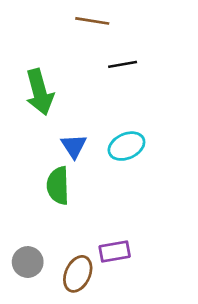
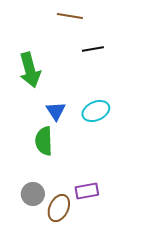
gray circle: (28, 262) -> (33, 194), moved

